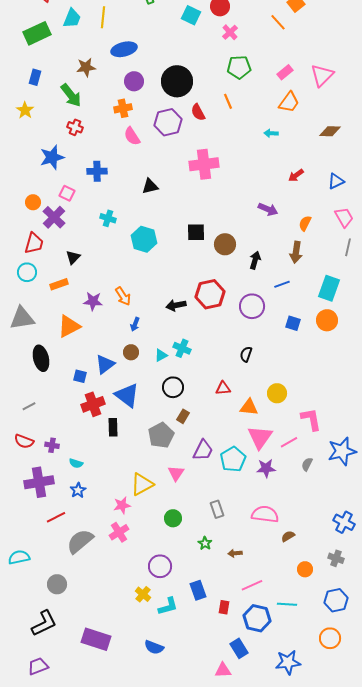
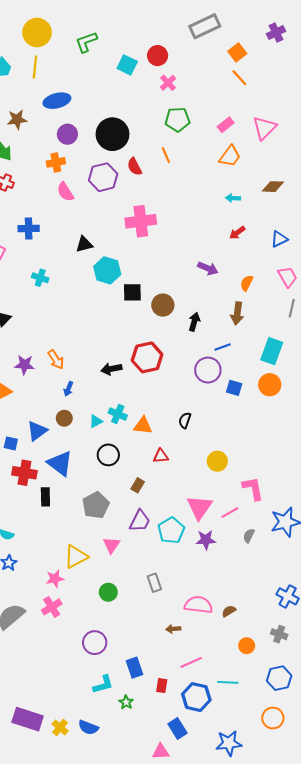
orange line: (278, 22) -> (239, 78), moved
cyan arrow: (271, 133) -> (233, 198), moved
cyan hexagon: (144, 239) -> (107, 270), moved
purple circle: (252, 306) -> (208, 370), moved
red cross: (93, 404) -> (24, 473), turned 30
orange triangle: (249, 407) -> (143, 426), moved
brown rectangle: (183, 416) -> (138, 485), moved
pink semicircle: (265, 514) -> (198, 605), moved
green star: (205, 543) -> (126, 702), moved
yellow cross: (143, 594) -> (60, 727), moved

